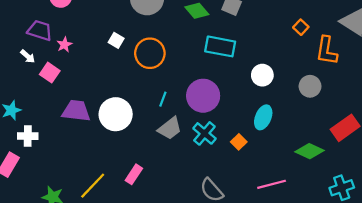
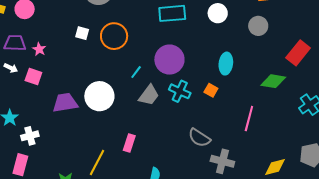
white circle: (262, 75) -> (218, 13), moved
cyan line: (163, 99) -> (136, 72), turned 32
pink line: (272, 184) -> (249, 119), turned -45

